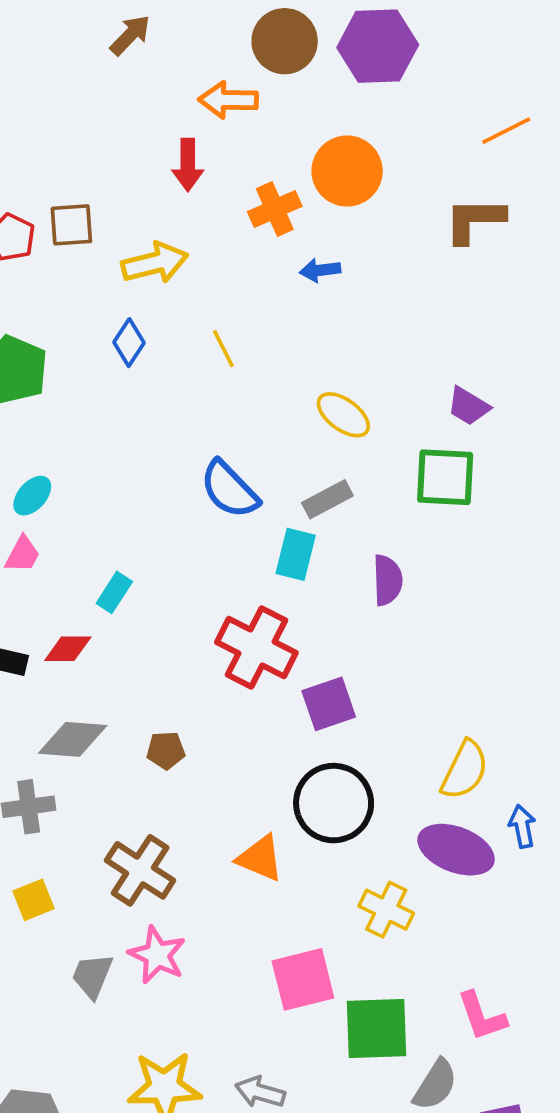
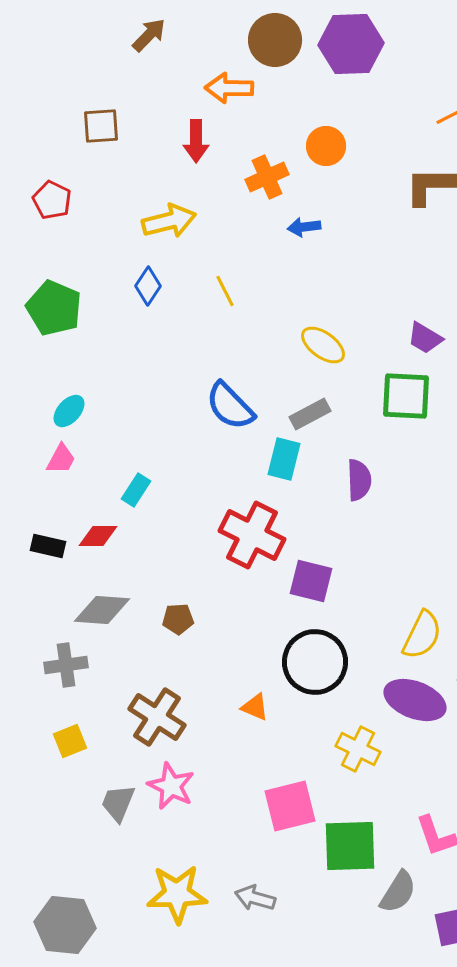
orange circle: (347, 171) -> (326, 146), size x0.7
brown square: (71, 225) -> (101, 126), moved
purple square: (329, 704) -> (311, 581), turned 33
orange triangle: (260, 858) -> (255, 707), size x0.7

